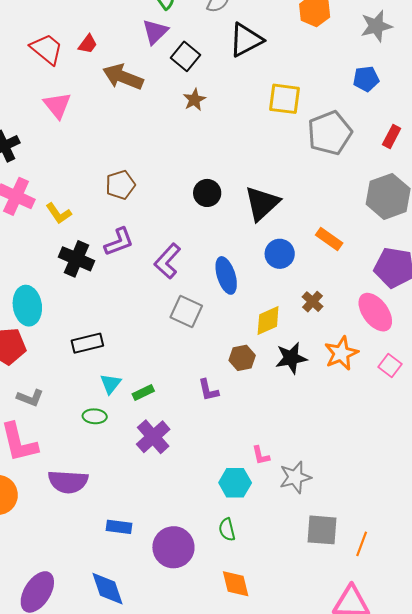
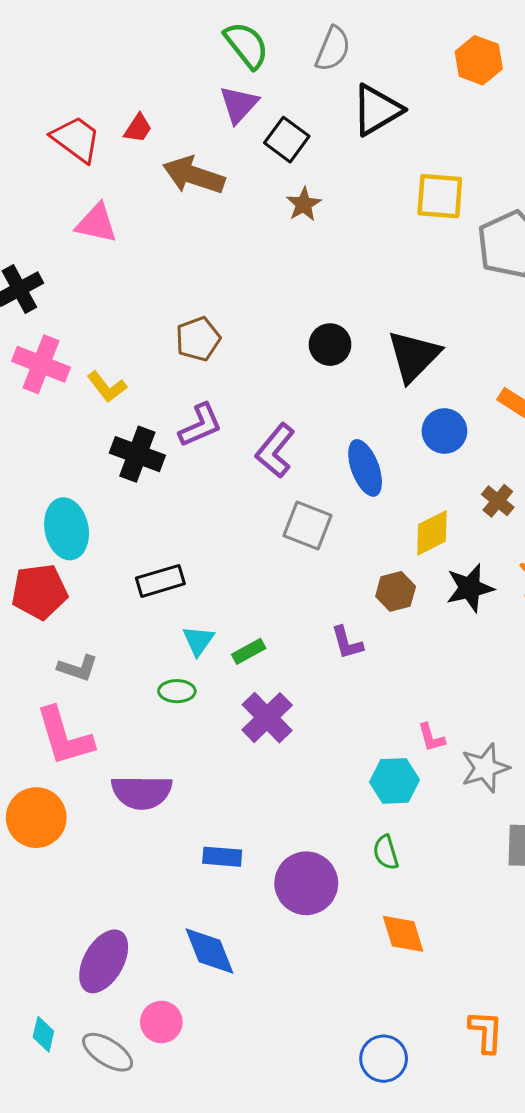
pink triangle: (57, 105) -> (96, 223), turned -36

